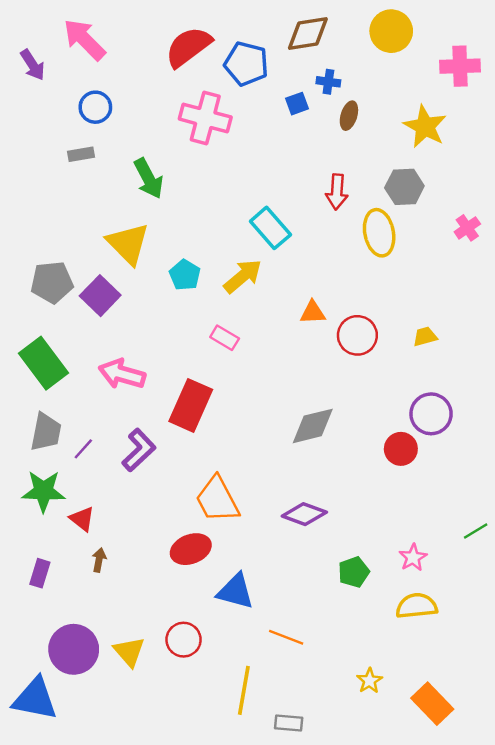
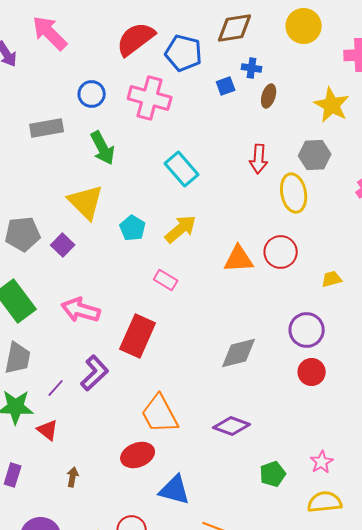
blue circle: (95, 107) -> (92, 94), moved
gray rectangle: (81, 154) -> (47, 128), size x1.5
cyan rectangle: (270, 228) -> (182, 169), moved
purple square: (100, 296) -> (63, 245), size x0.7
orange triangle: (313, 312) -> (239, 259), size x1.4
red circle: (357, 335) -> (281, 252), moved
purple circle: (431, 414) -> (307, 330), moved
purple line: (83, 449) -> (56, 388), moved
brown arrow: (99, 560) -> (73, 477), moved

